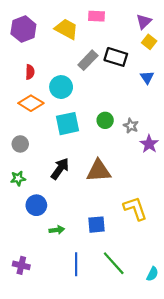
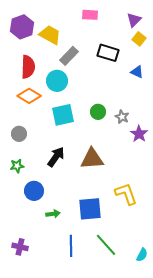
yellow trapezoid: (66, 29) -> (50, 35), moved
gray rectangle: (88, 60) -> (69, 56), moved
red semicircle: (30, 72) -> (28, 67), size x1.6
blue triangle: (147, 77) -> (137, 72), turned -32
blue square: (97, 225) -> (90, 209), size x1.4

